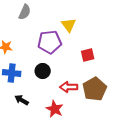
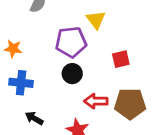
black circle: (43, 71) -> (72, 74), moved
brown pentagon: (95, 89) -> (130, 104), turned 30

